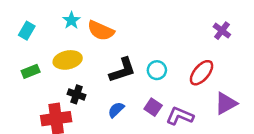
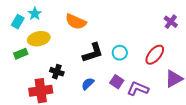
cyan star: (71, 20) -> (35, 14), moved
yellow ellipse: (68, 60) -> (39, 39), moved

